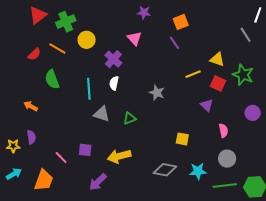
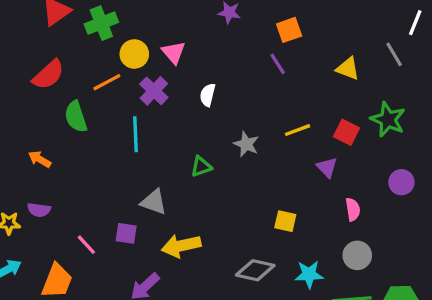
pink triangle: (135, 38) -> (174, 53), moved
orange line: (57, 48) -> (107, 82), moved, turned -60
red semicircle: (34, 54) -> (48, 75), size x1.5
purple cross: (113, 59) -> (154, 91), moved
yellow triangle: (217, 59) -> (348, 69), moved
yellow line: (193, 74) -> (298, 130), moved
white semicircle: (114, 83) -> (208, 95), moved
gray triangle: (102, 114) -> (154, 202), moved
green triangle: (130, 118) -> (201, 167), moved
purple semicircle: (31, 137) -> (39, 210), turned 104

